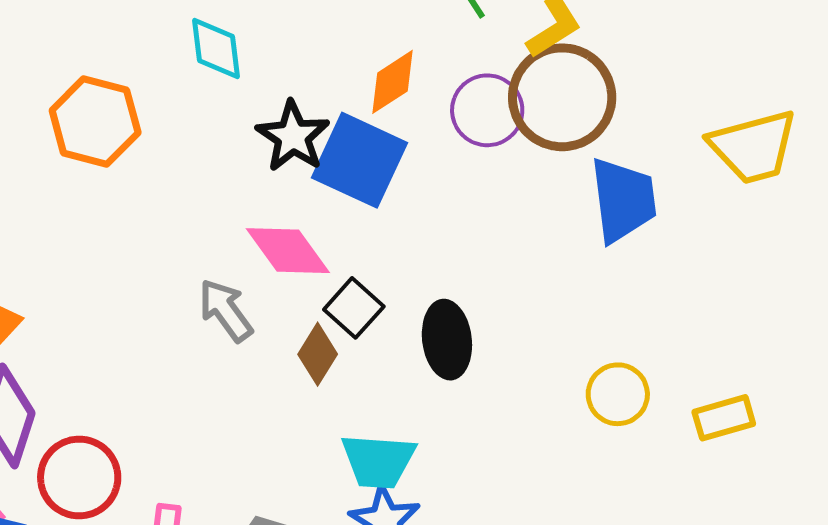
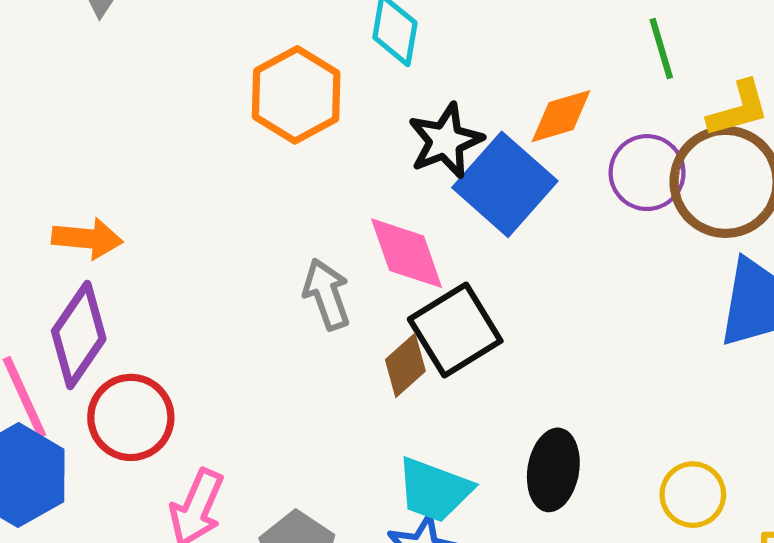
orange hexagon: (95, 121) -> (296, 95), moved
black square: (354, 308) -> (455, 330), size x1.5
black ellipse: (447, 340) -> (553, 470), moved

